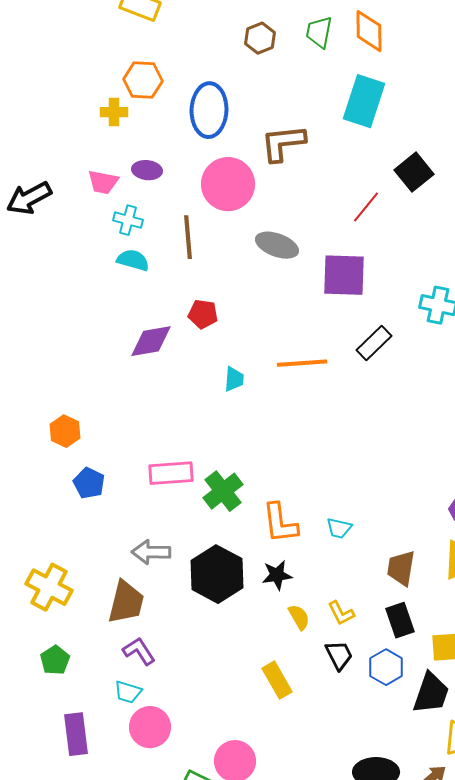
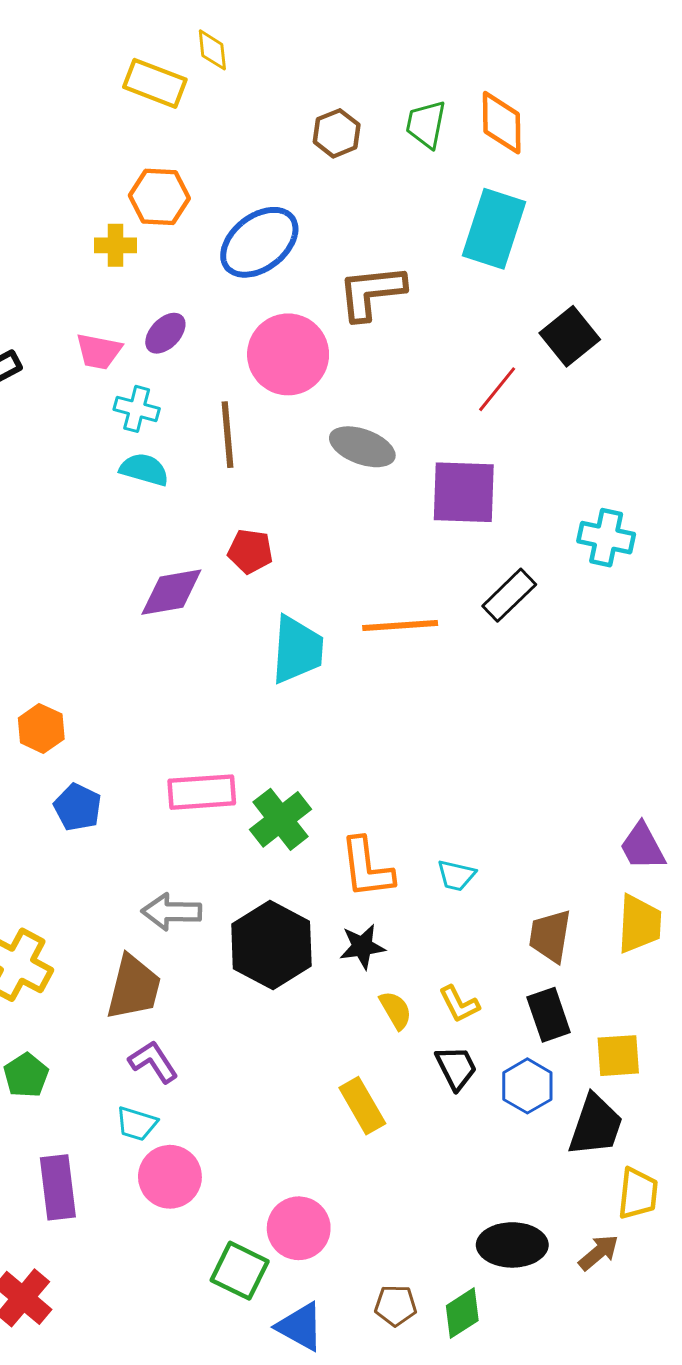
blue ellipse: (209, 110) -> (259, 242), turned 50
purple ellipse: (147, 170) -> (165, 333), turned -52
cyan trapezoid: (234, 379) -> (297, 650), size x1.8

